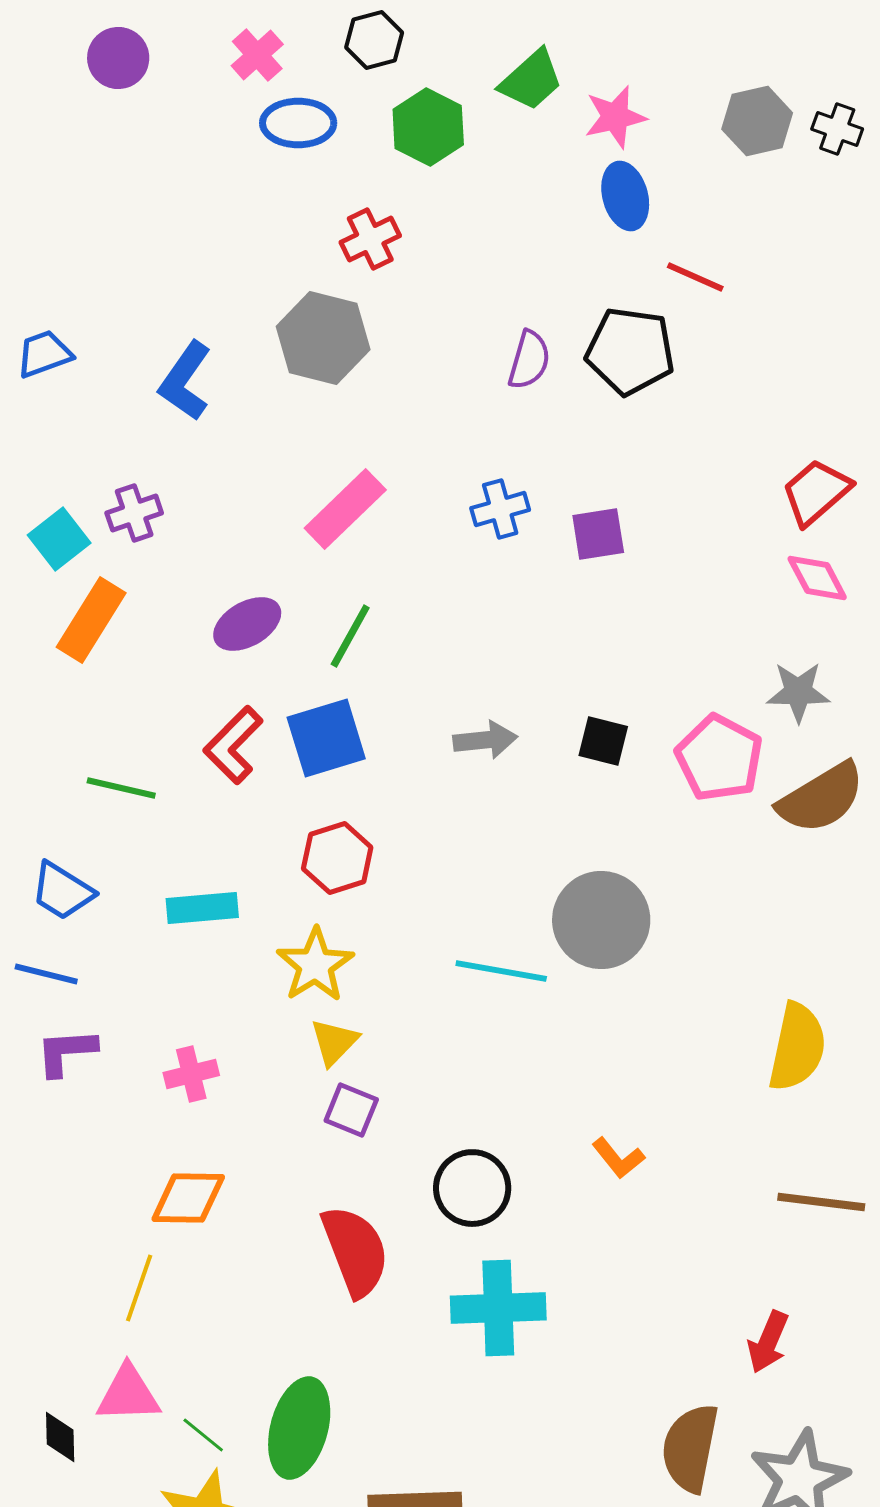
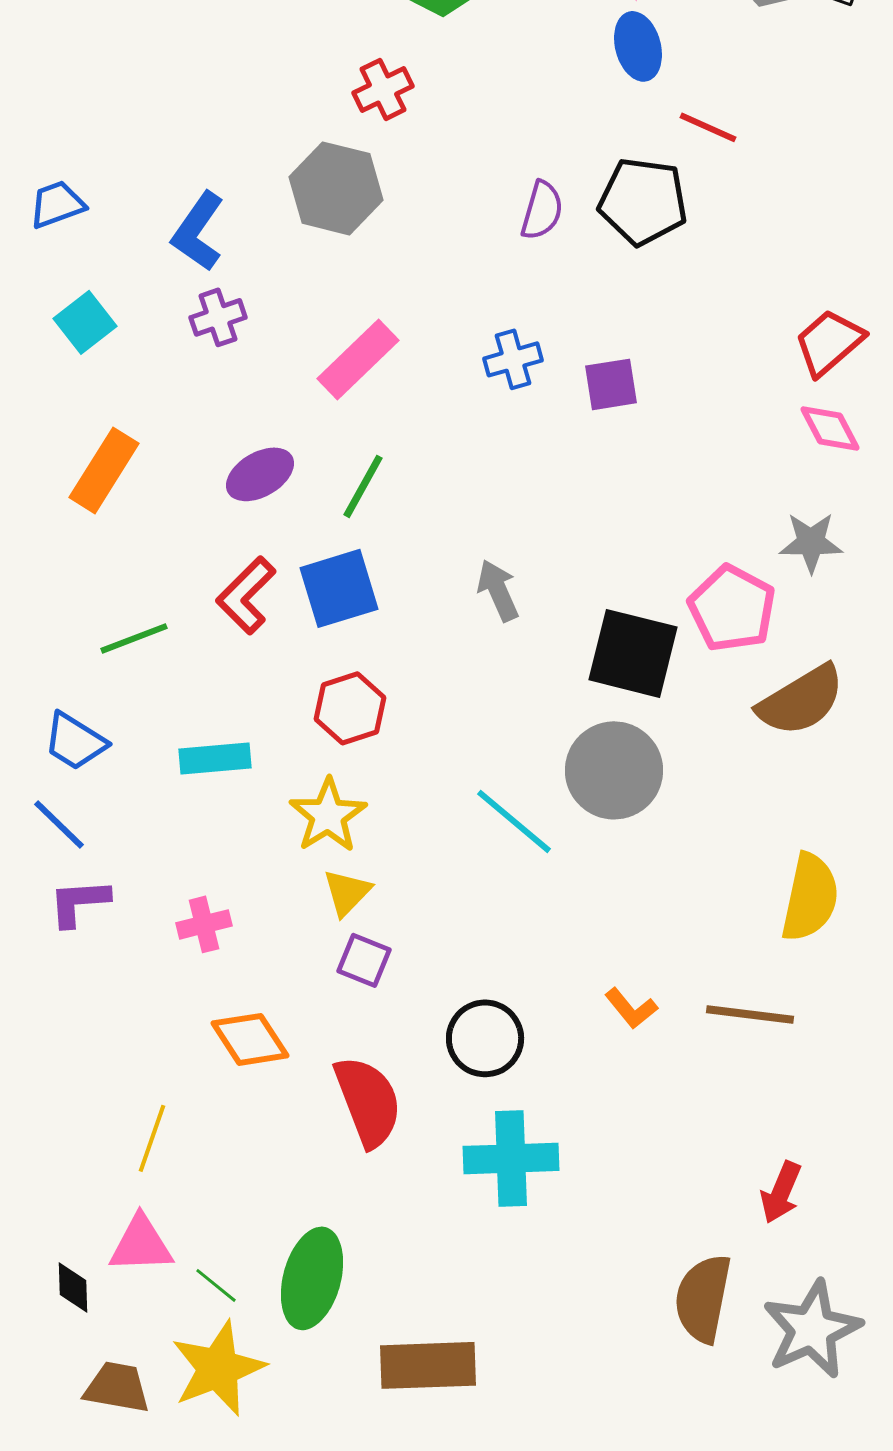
purple cross: (134, 513) -> (218, 317), moved
cyan square: (59, 539) -> (85, 322), moved
gray arrow: (485, 740) -> (498, 590), turned -108
black square: (603, 741) -> (633, 653), moved, size x1.8
green line: (121, 788) -> (134, 638), turned -34
brown semicircle: (821, 798) -> (801, 700), moved
cyan line: (501, 971) -> (514, 821), turned 30
blue line: (46, 974) -> (59, 824), turned 30
orange diamond: (188, 1198) -> (250, 1039), moved, turned 56
brown line: (821, 1202) -> (750, 1014), moved

